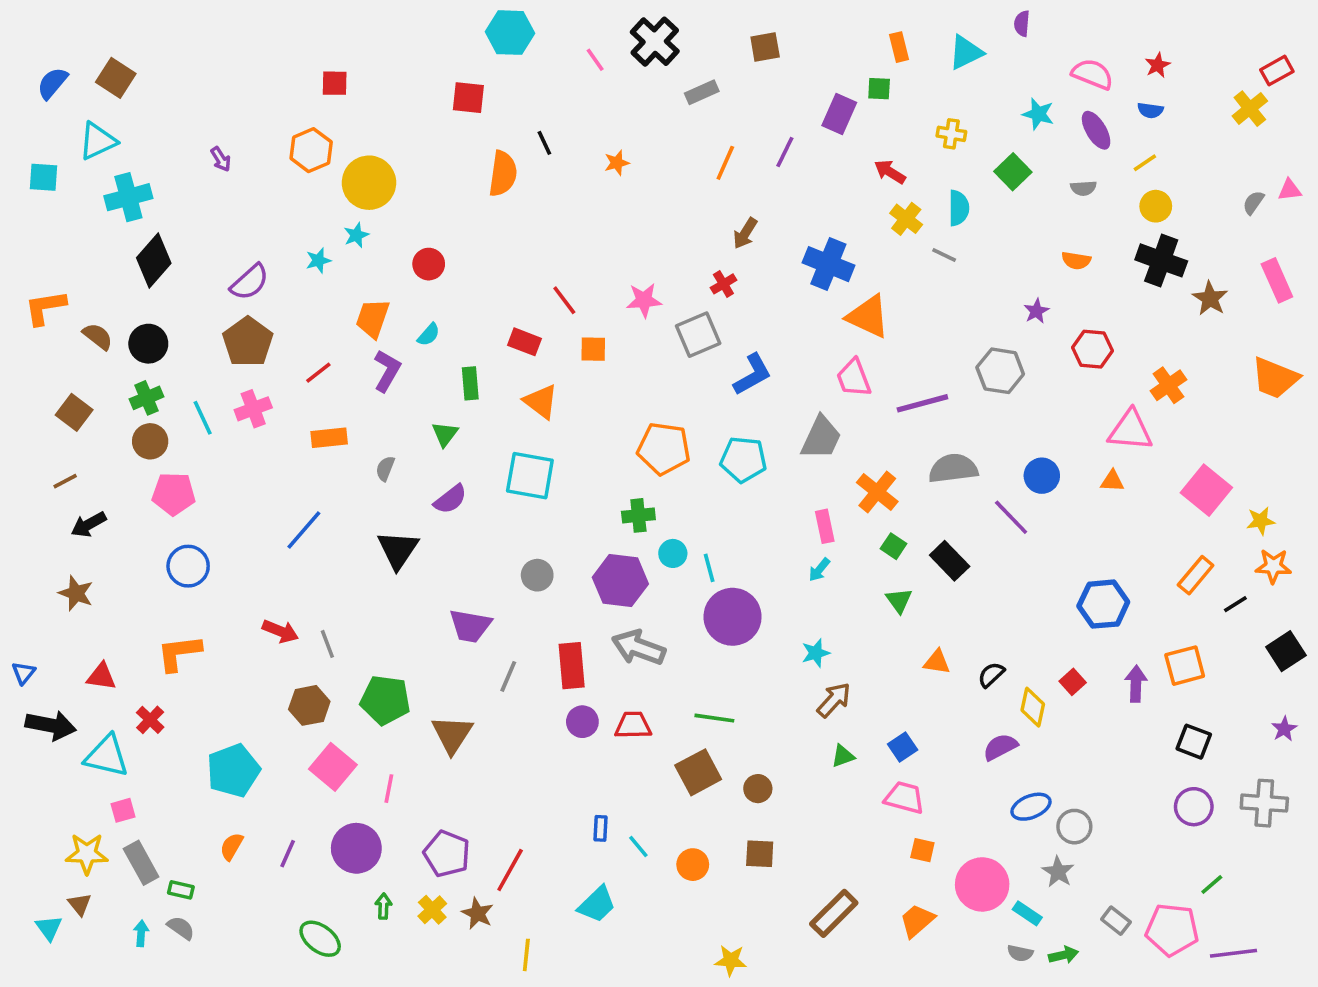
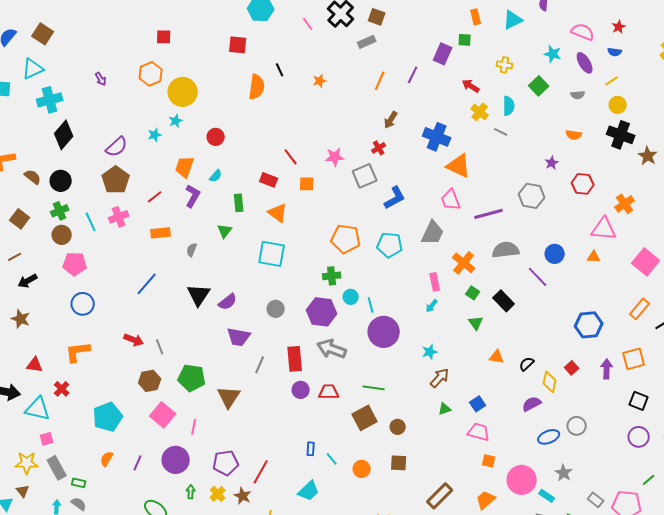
brown square: (765, 47) -> (377, 17), moved, turned 30
purple semicircle: (450, 499) -> (228, 302), moved
gray circle: (1074, 827) -> (577, 426), moved
purple pentagon: (447, 854) -> (226, 463), turned -30

